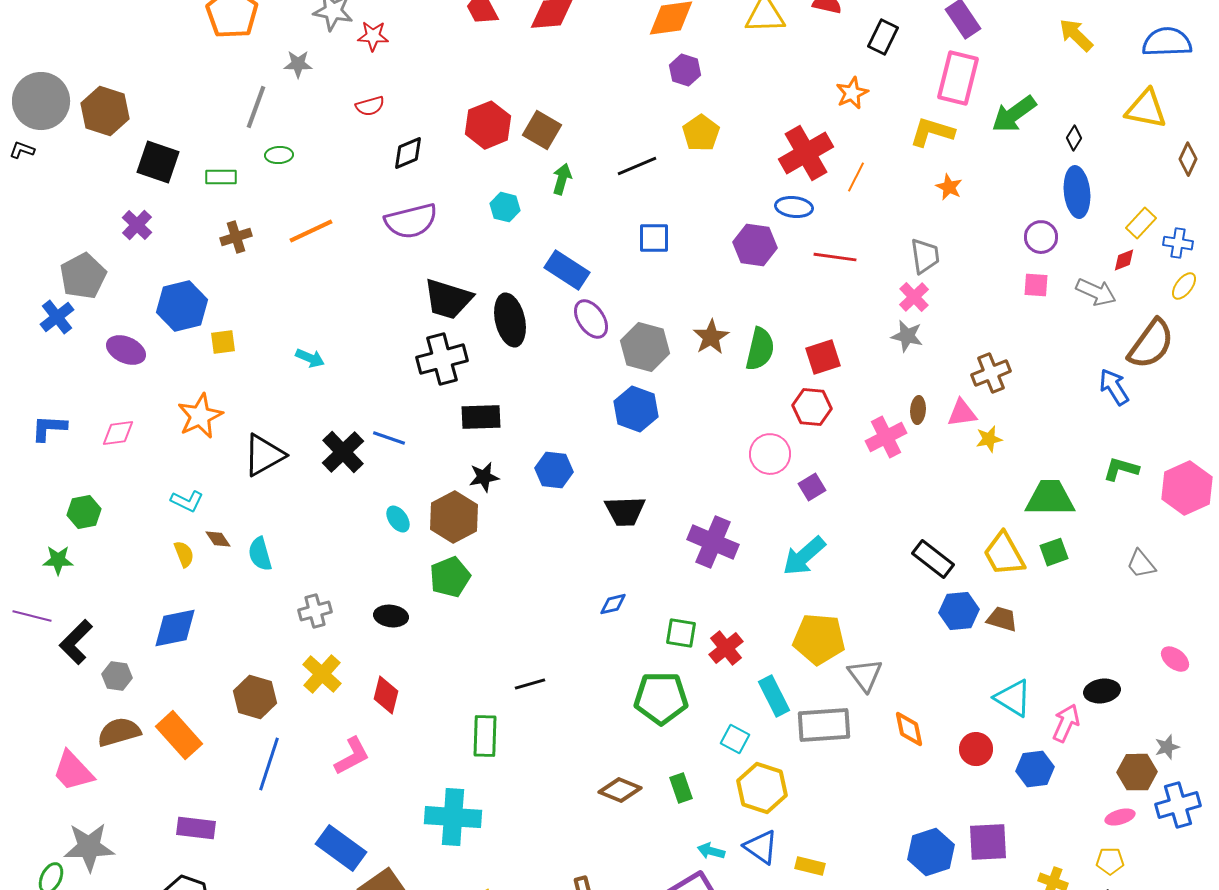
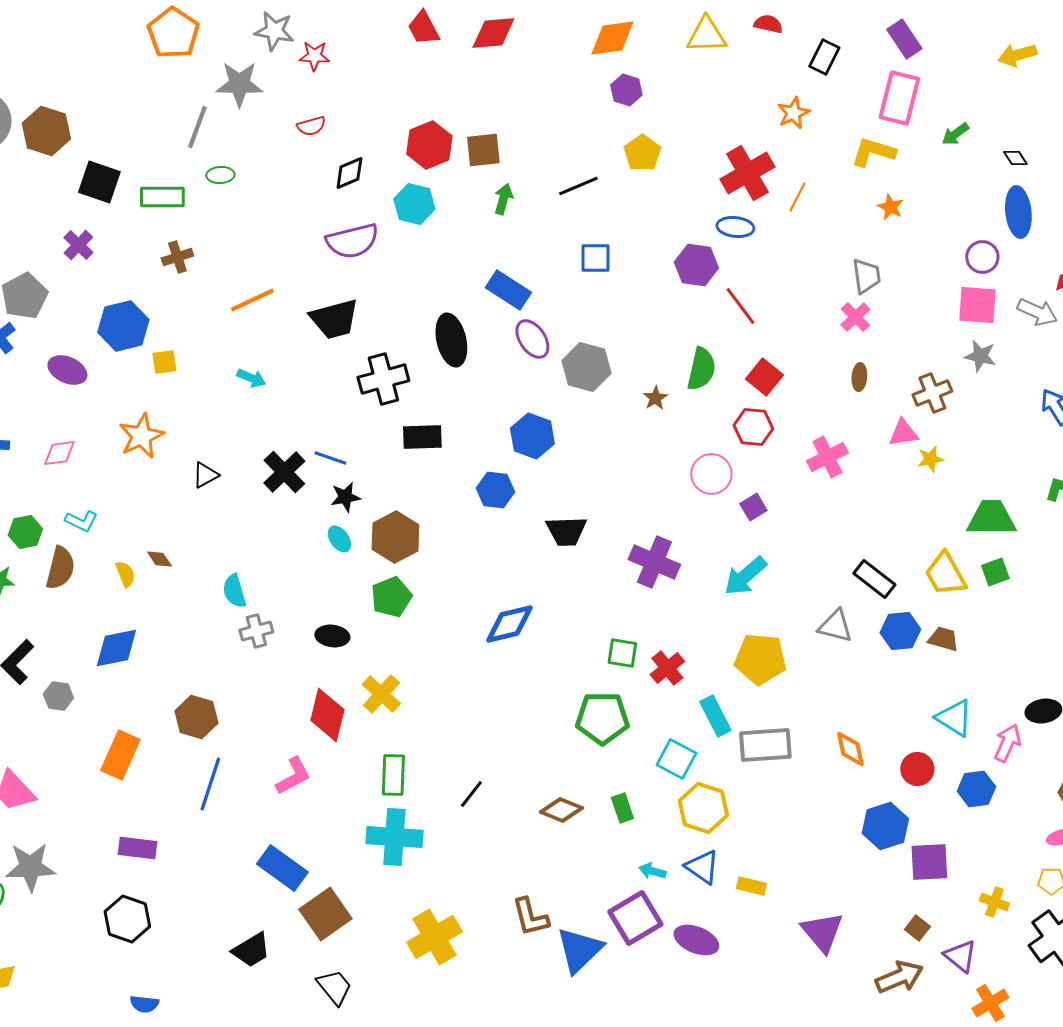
yellow arrow: (1076, 35) -> (1017, 55), turned -60
gray star: (298, 64) -> (239, 84), size x1.6
green arrow: (1014, 114) -> (955, 134), size x0.6
brown square: (542, 130) -> (483, 150), turned -36
black diamond: (1074, 138) -> (1015, 158), turned -65
green rectangle: (221, 177) -> (162, 197), size x1.4
cyan hexagon: (505, 207) -> (414, 204), moved, size x1.4
orange line: (311, 231) -> (252, 300), moved
red line: (835, 257) -> (740, 306), moved, turned 45
pink square: (1036, 285) -> (977, 305), size x1.6
black trapezoid: (448, 299) -> (334, 319), moved, turned -32
gray star: (907, 336) -> (980, 356), moved
brown star: (711, 337) -> (655, 398), moved, size x0.7
red square: (823, 357) -> (764, 377), turned -33
blue hexagon: (636, 409) -> (532, 436), moved
brown ellipse: (918, 410) -> (859, 377), moved
black triangle: (264, 455) -> (205, 475), size x0.6
black star: (484, 477) -> (345, 497), moved
cyan L-shape: (187, 501) -> (81, 521), moved
cyan semicircle: (260, 554) -> (234, 591), moved
blue diamond: (613, 604) -> (509, 624), moved, size x1.8
yellow cross: (322, 674) -> (381, 694), moved
gray triangle: (865, 675) -> (835, 626), moved, turned -39
black line: (530, 684) -> (471, 794), moved, turned -36
red diamond: (386, 695) -> (327, 715), size x1.4
brown semicircle: (119, 732) -> (60, 568), moved, turned 120
orange rectangle: (179, 735) -> (120, 755), turned 66
green rectangle: (485, 736) -> (393, 775), moved
cyan square: (735, 739) -> (676, 759), size x1.4
blue hexagon: (931, 852) -> (885, 826), moved

